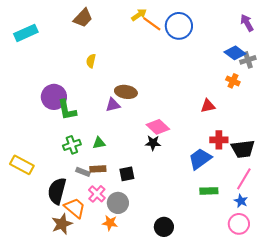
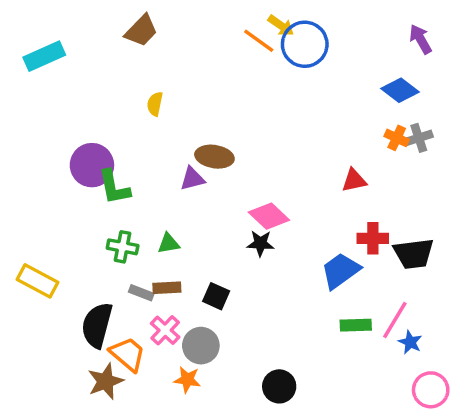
yellow arrow: (139, 15) -> (281, 26), moved, turned 70
gray cross: (248, 60) -> (419, 138), moved
green cross: (72, 145) -> (123, 247), turned 30
black square: (127, 174) -> (216, 296), turned 35
pink line: (244, 179) -> (395, 320), moved
pink circle: (239, 224) -> (431, 390), moved

